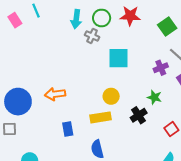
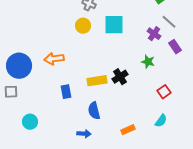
purple cross: (161, 68) -> (154, 34), turned -32
yellow circle: (111, 96) -> (83, 26), moved
black cross: (139, 115) -> (120, 77), moved

